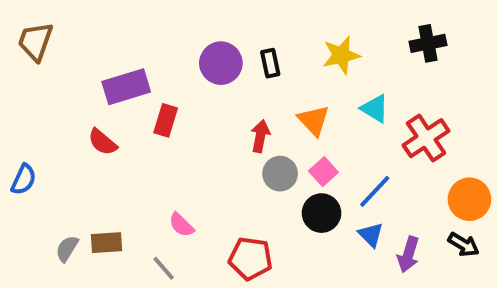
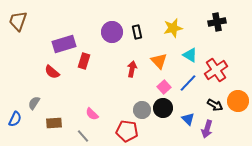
gray circle: (280, 174) -> (142, 110), moved
blue semicircle: (24, 180) -> (15, 119), moved
blue line: (375, 191) -> (188, 83), moved
black arrow: (464, 245) -> (215, 105), moved
gray semicircle: (67, 249) -> (34, 103), moved

